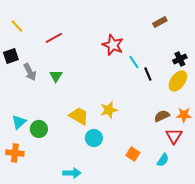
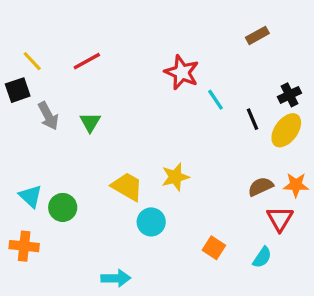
yellow line: (17, 26) -> (32, 61), moved
black line: (148, 74) -> (253, 119), moved
cyan triangle: (19, 122) -> (31, 196), turned -35

